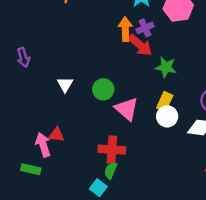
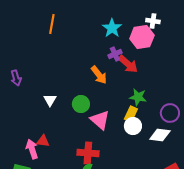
orange arrow: (125, 29) -> (99, 75), moved, turned 144
red arrow: (140, 45) -> (128, 64), moved
green star: (166, 67) -> (138, 97), moved

